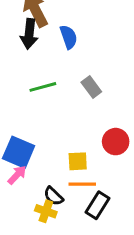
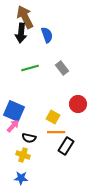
yellow square: (78, 161) -> (53, 117), turned 32
black semicircle: (53, 196) -> (29, 138), moved, turned -32
yellow cross: (46, 211) -> (23, 155), moved

